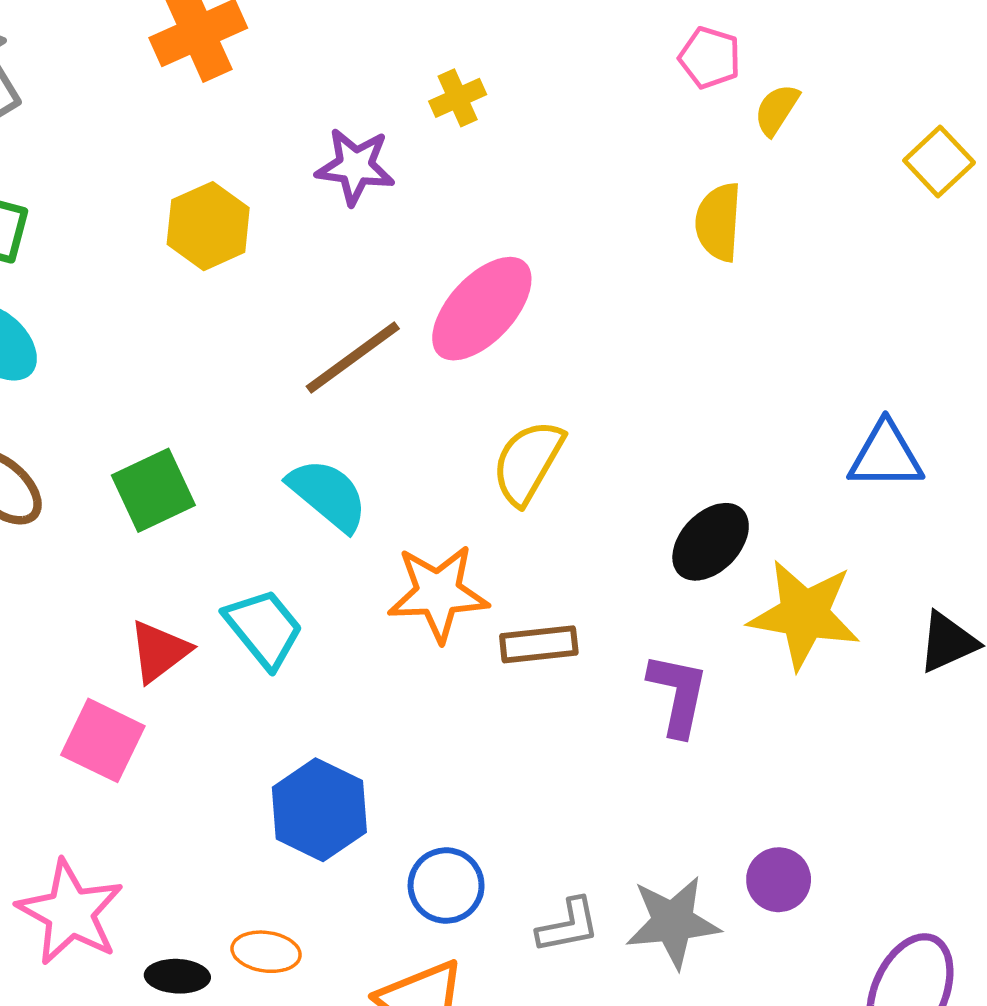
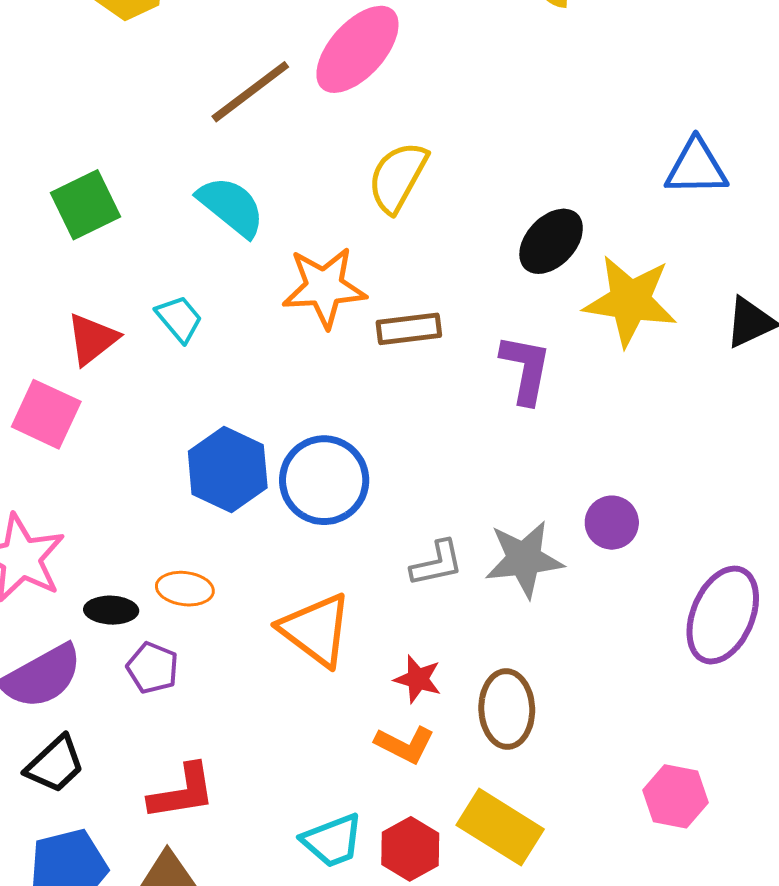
cyan trapezoid: (264, 628) -> (179, 319), size x0.7
blue circle: (446, 886) -> (324, 480), moved, size x1.4

